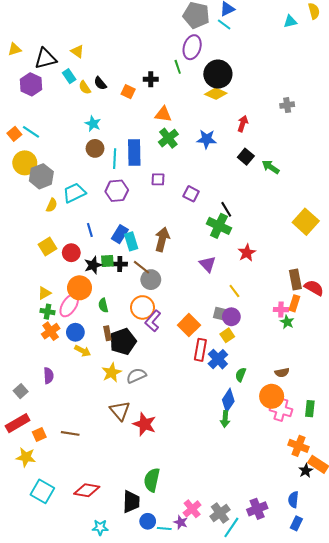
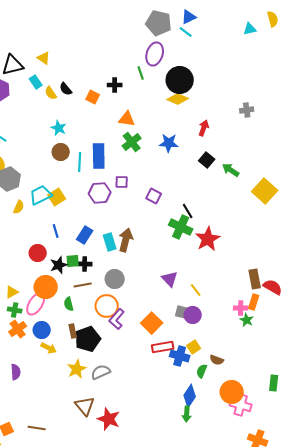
purple hexagon: (117, 191) -> (100, 193), moved
yellow square: (306, 222) -> (265, 191), moved
cyan rectangle: (131, 241) -> (110, 242), moved
yellow square: (48, 247) -> (57, 197), moved
red star: (247, 253) -> (208, 239), moved, size x1.4
purple triangle: (208, 264) -> (170, 279), moved
brown line: (141, 267) -> (83, 285), moved, turned -48
yellow square: (227, 335) -> (194, 347), moved
red rectangle: (200, 350) -> (163, 347), turned 70
blue cross: (218, 359) -> (180, 356), turned -30
brown semicircle: (282, 373) -> (217, 360), moved, turned 32
green rectangle: (310, 409) -> (274, 383), moved

